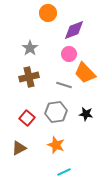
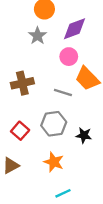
gray star: (30, 48) -> (37, 36), moved
black star: (86, 114) -> (84, 135), moved

